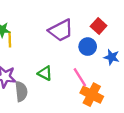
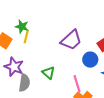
purple trapezoid: (61, 30) -> (71, 40), turned -30

